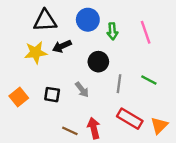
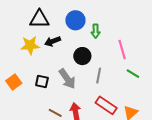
pink line: (146, 32) -> (122, 50), moved
green line: (149, 80) -> (133, 74), moved
gray arrow: (82, 90) -> (67, 79), size x1.5

